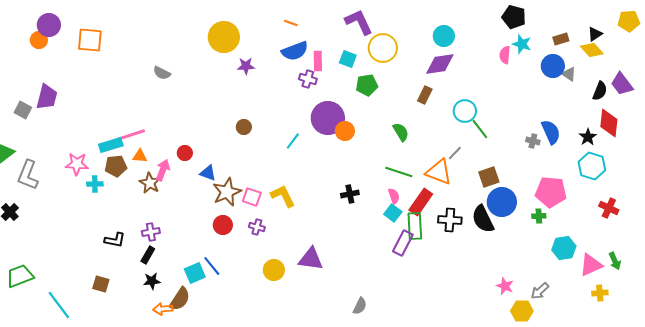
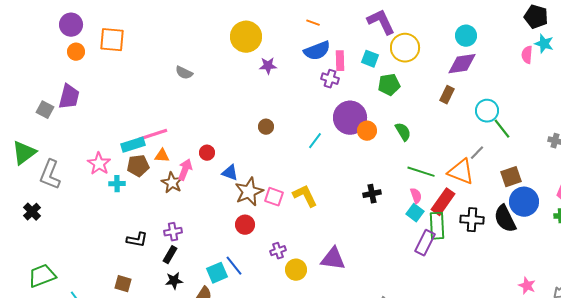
orange circle: (39, 40) -> (76, 52), moved
green semicircle: (401, 132) -> (403, 132), moved
pink star: (77, 164) -> (99, 164), turned 30
purple cross: (257, 227) -> (278, 251), moved, turned -35

